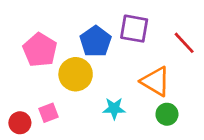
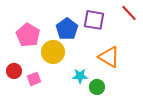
red line: (184, 43) -> (129, 13), moved
green circle: (167, 114) -> (97, 87), moved
red circle: (20, 123) -> (14, 71), moved

